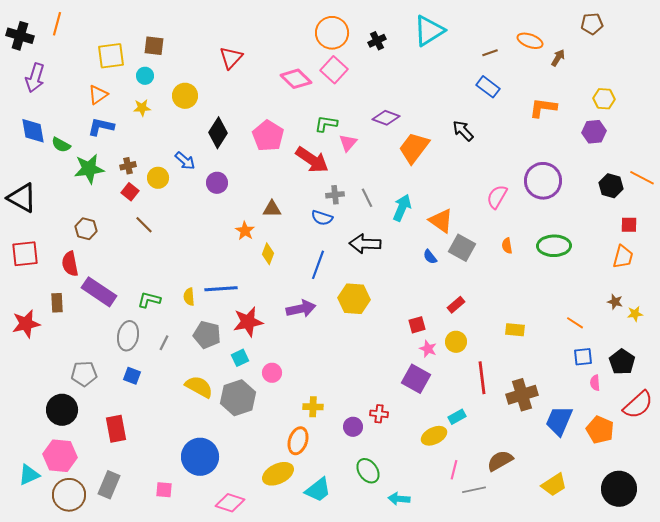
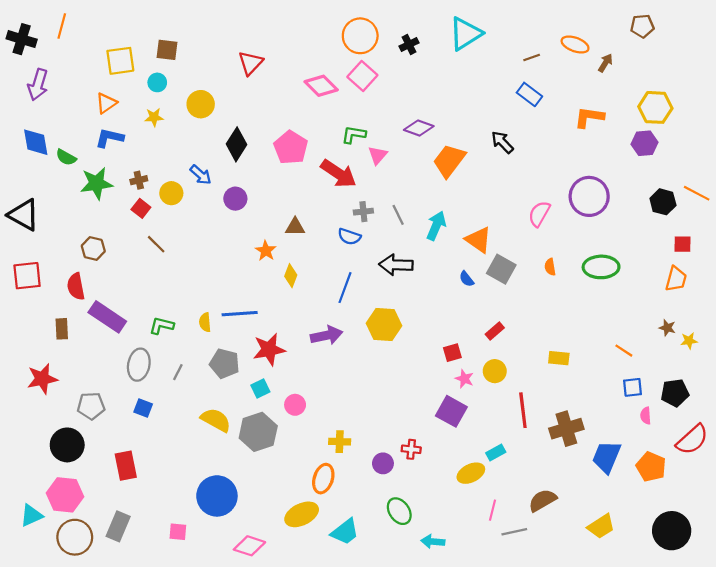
yellow hexagon: (604, 99) -> (655, 107), size x1.4
red star: (26, 324) -> (42, 379), moved
black pentagon: (622, 362) -> (675, 393), turned 30

